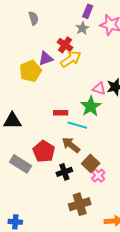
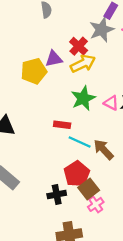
gray star: (82, 28) -> (102, 30), size x1.5
green star: (91, 106) -> (83, 98), moved
brown arrow: (71, 145) -> (104, 150), moved
red pentagon: (44, 151) -> (77, 174), moved

